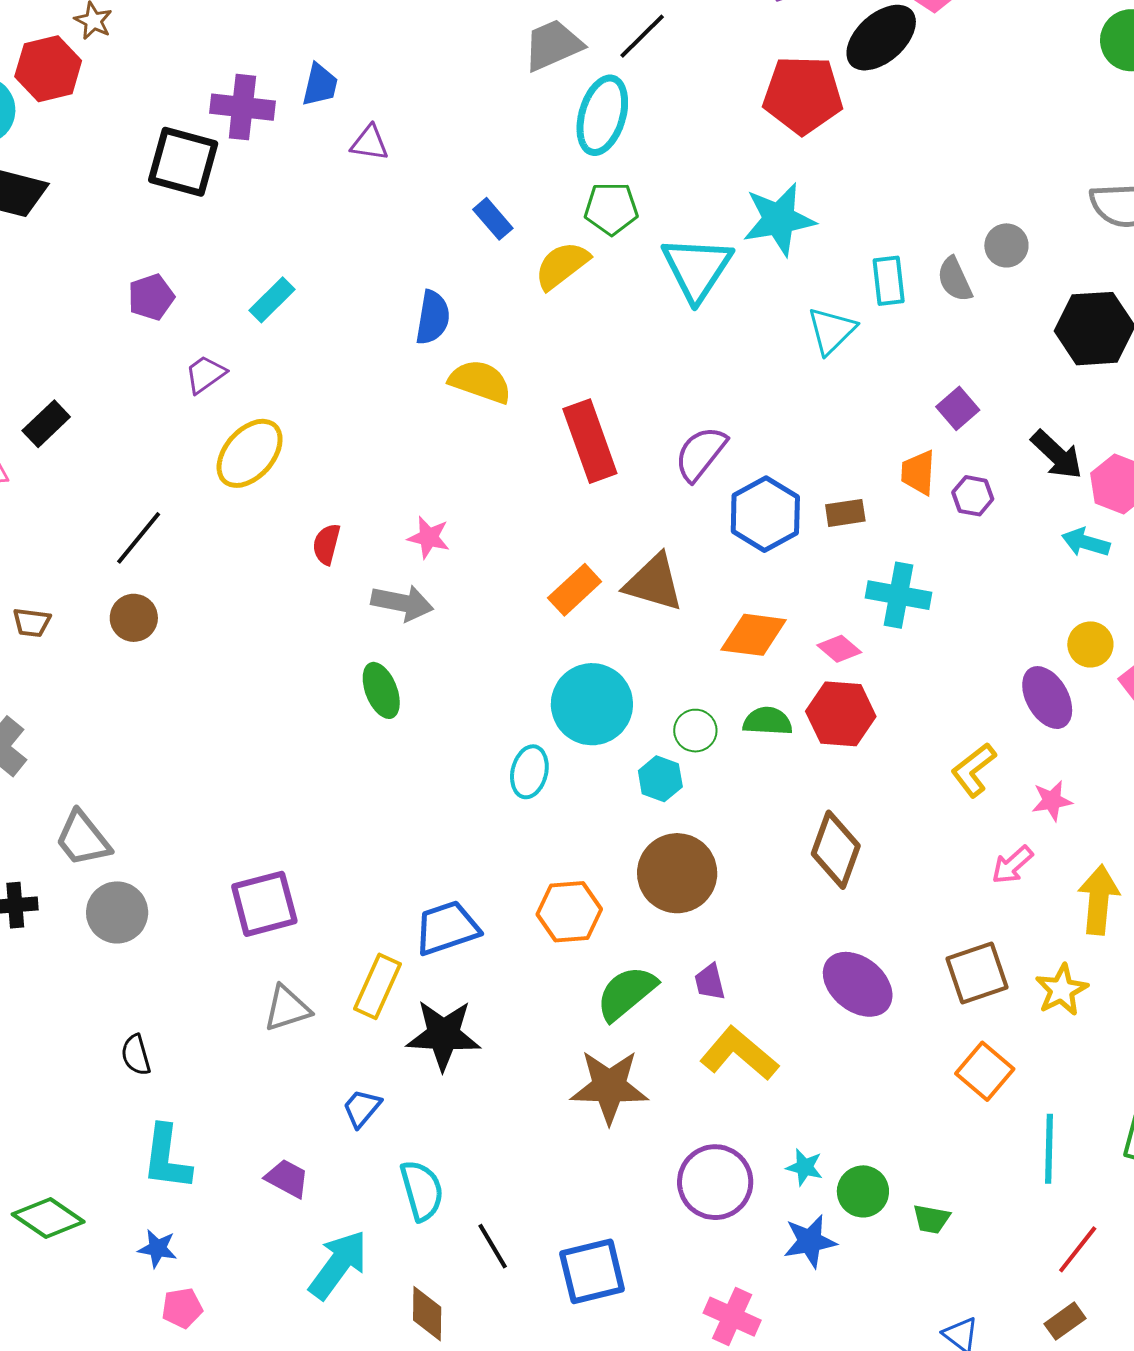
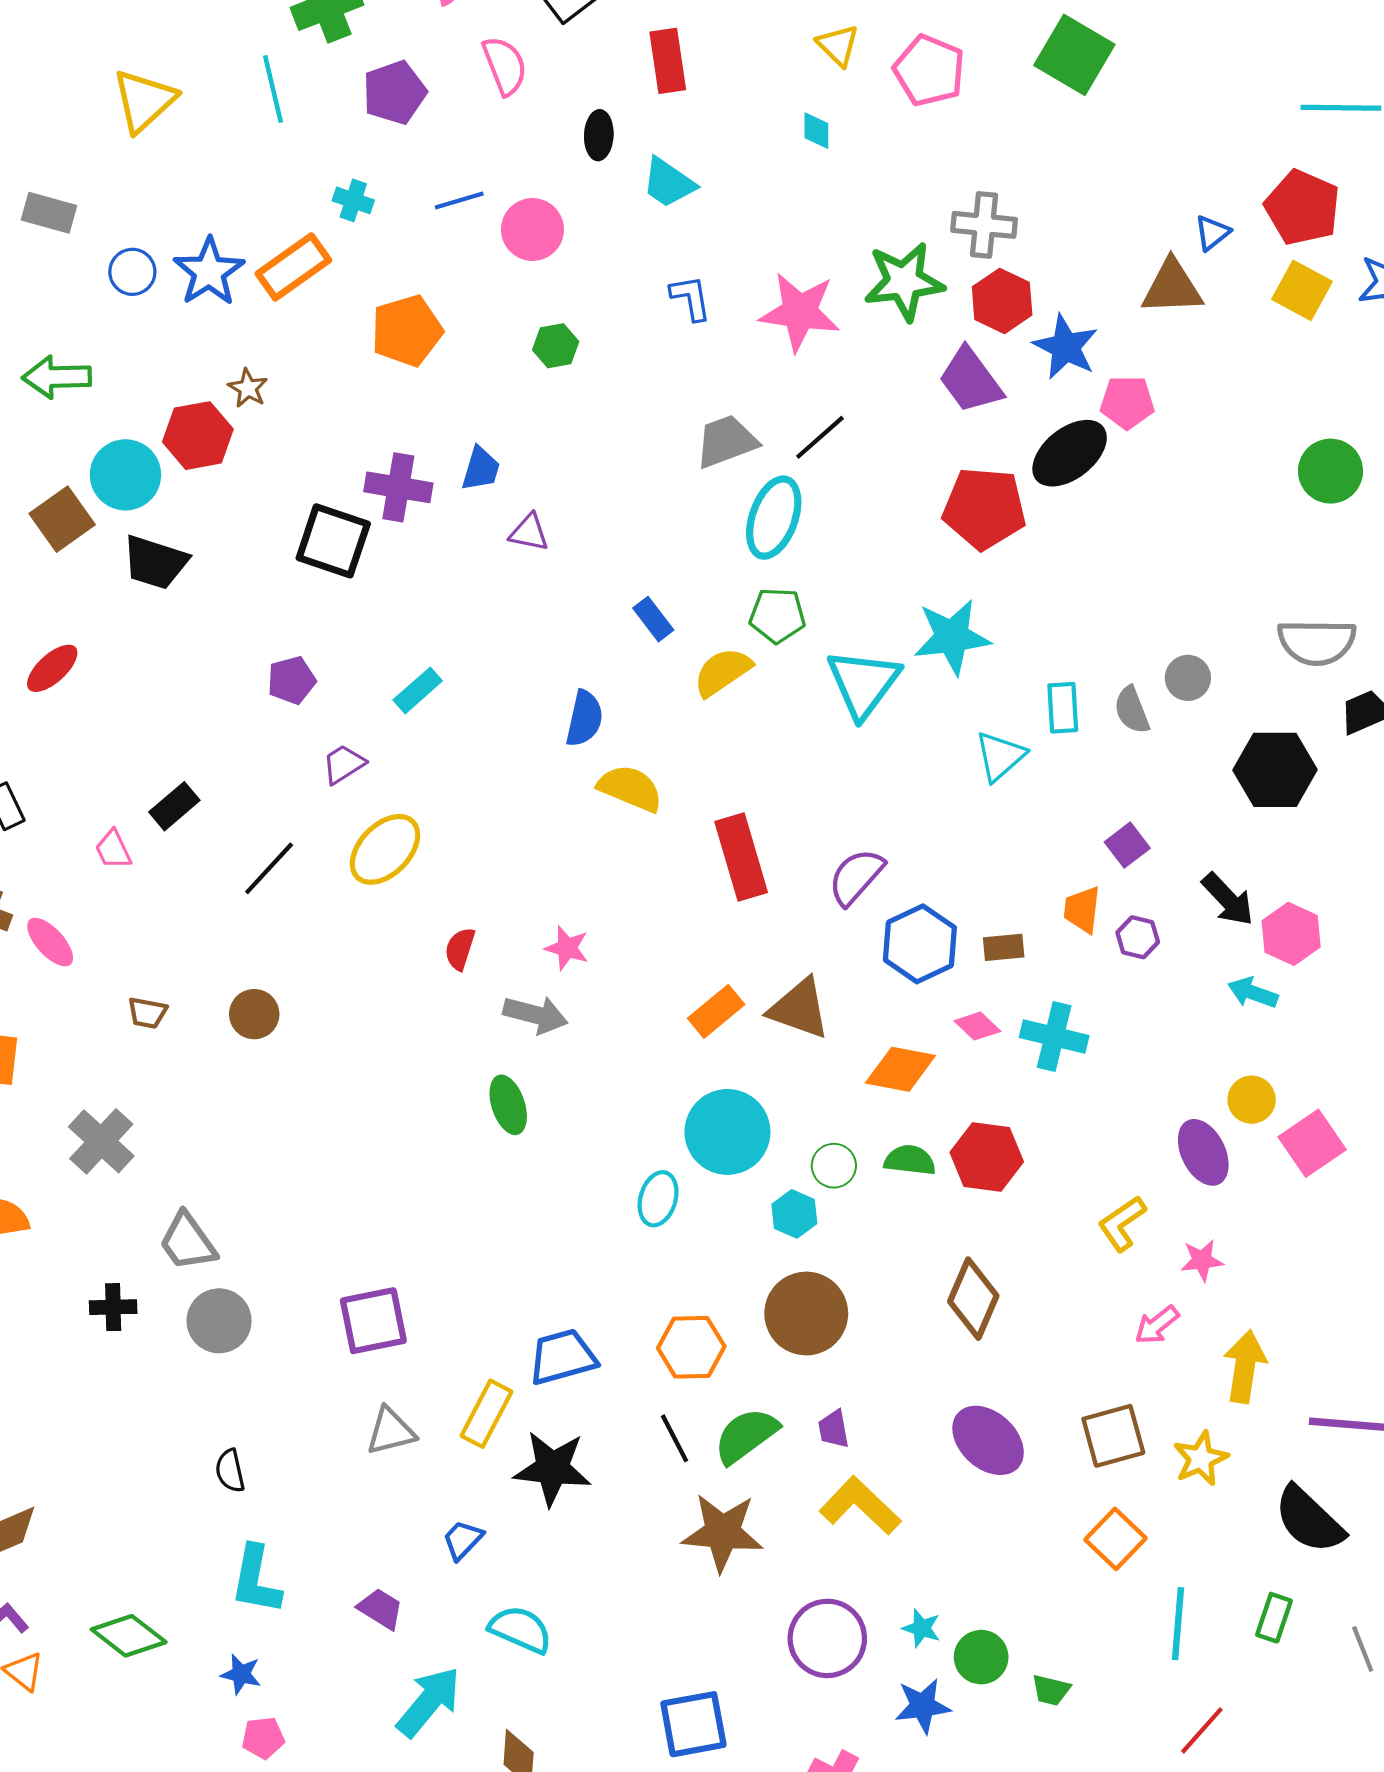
black line: (139, 538) -> (269, 868), moved
pink diamond: (839, 649) -> (977, 1026), moved
cyan semicircle: (422, 1190) -> (521, 1629), turned -54
black line: (493, 1246) -> (674, 1438), moved

